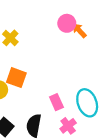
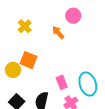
orange arrow: (79, 30) -> (58, 32), moved

